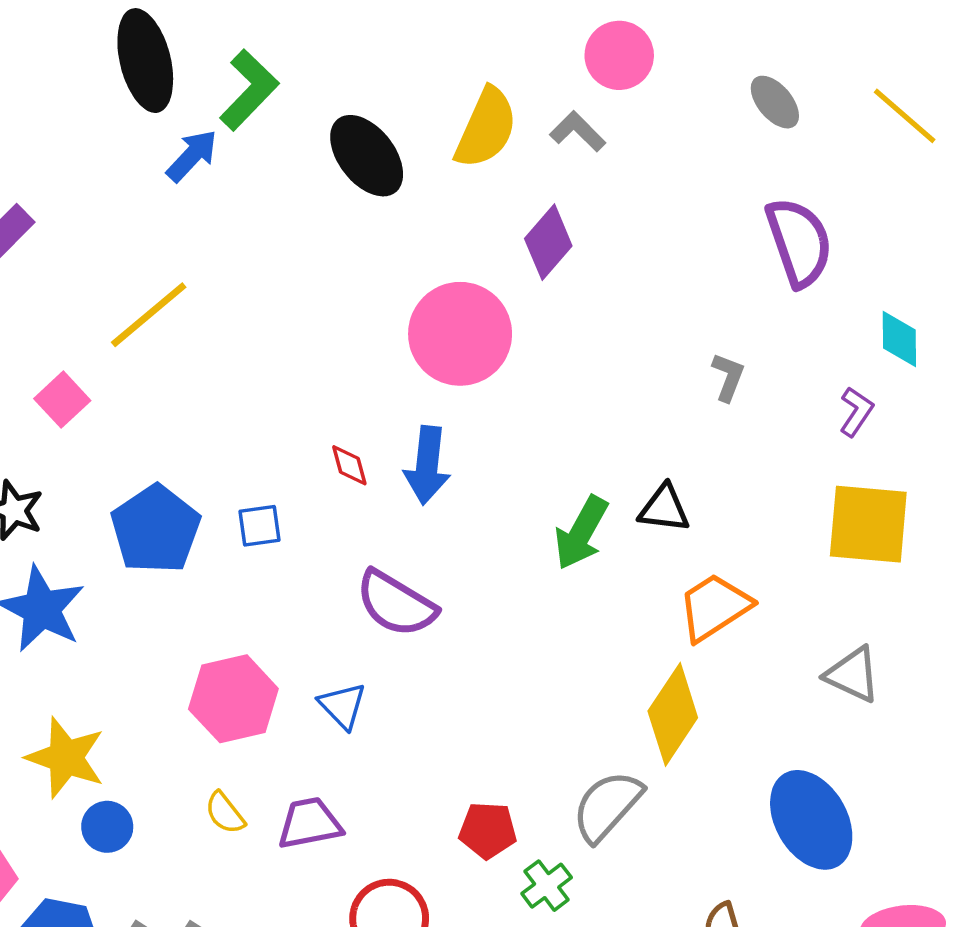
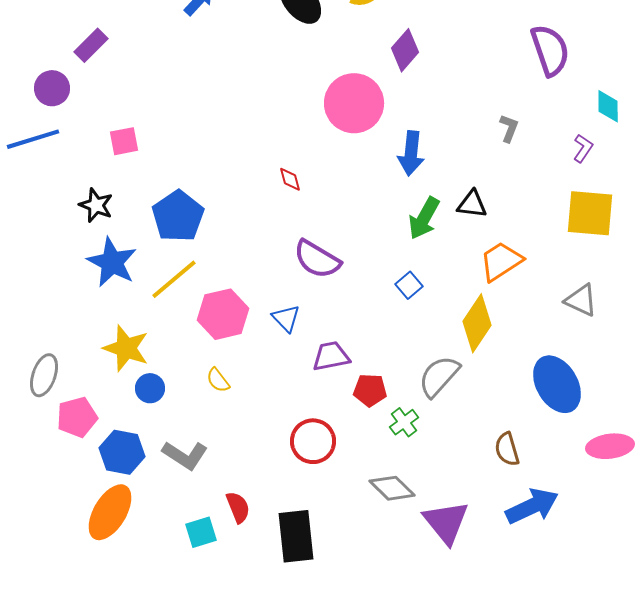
yellow line: (149, 315) -> (174, 279), moved
pink square: (62, 400) -> (124, 141), turned 32
blue arrow: (427, 465) -> (411, 153), moved
blue square: (259, 526) -> (409, 285), moved, turned -32
purple trapezoid: (310, 823) -> (331, 356), moved

